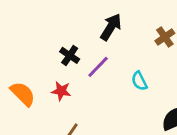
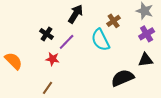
cyan semicircle: (139, 81) -> (101, 40), moved, size x1.6
red star: (61, 91) -> (53, 59), moved

